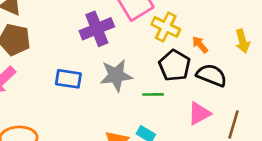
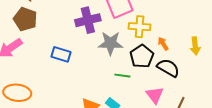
yellow cross: (166, 27) -> (140, 27), turned -30
gray star: (116, 75) -> (110, 43), moved
pink triangle: (199, 114) -> (155, 95), turned -48

